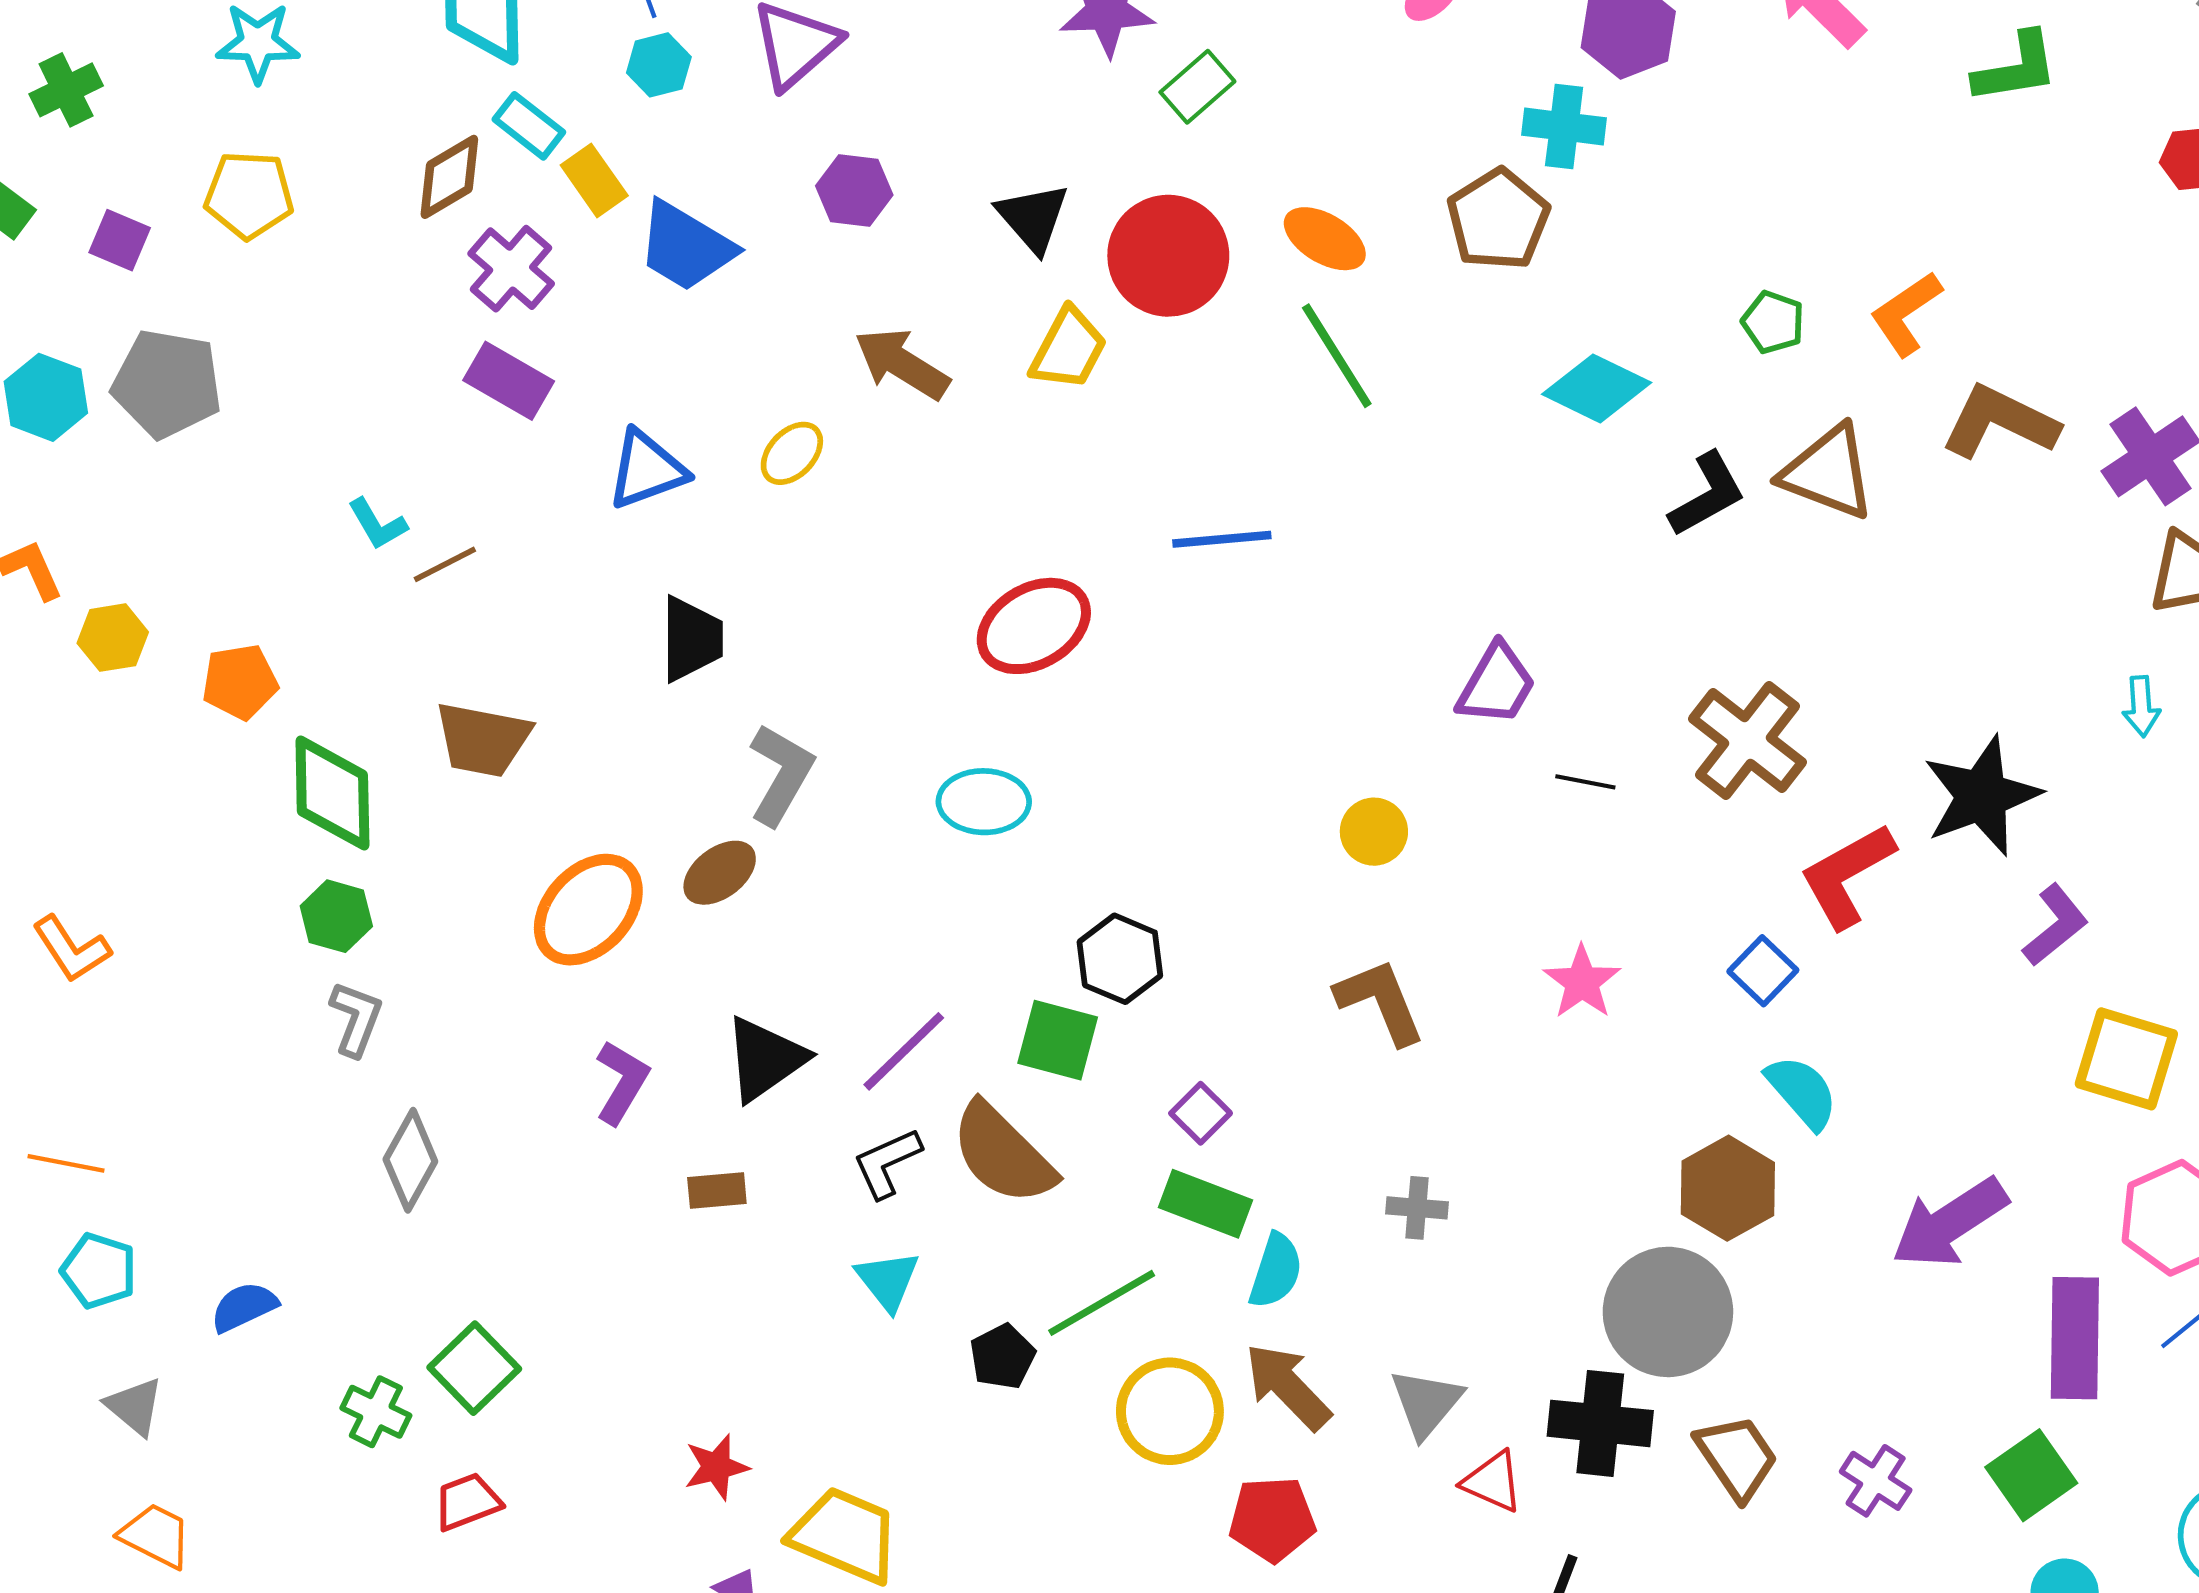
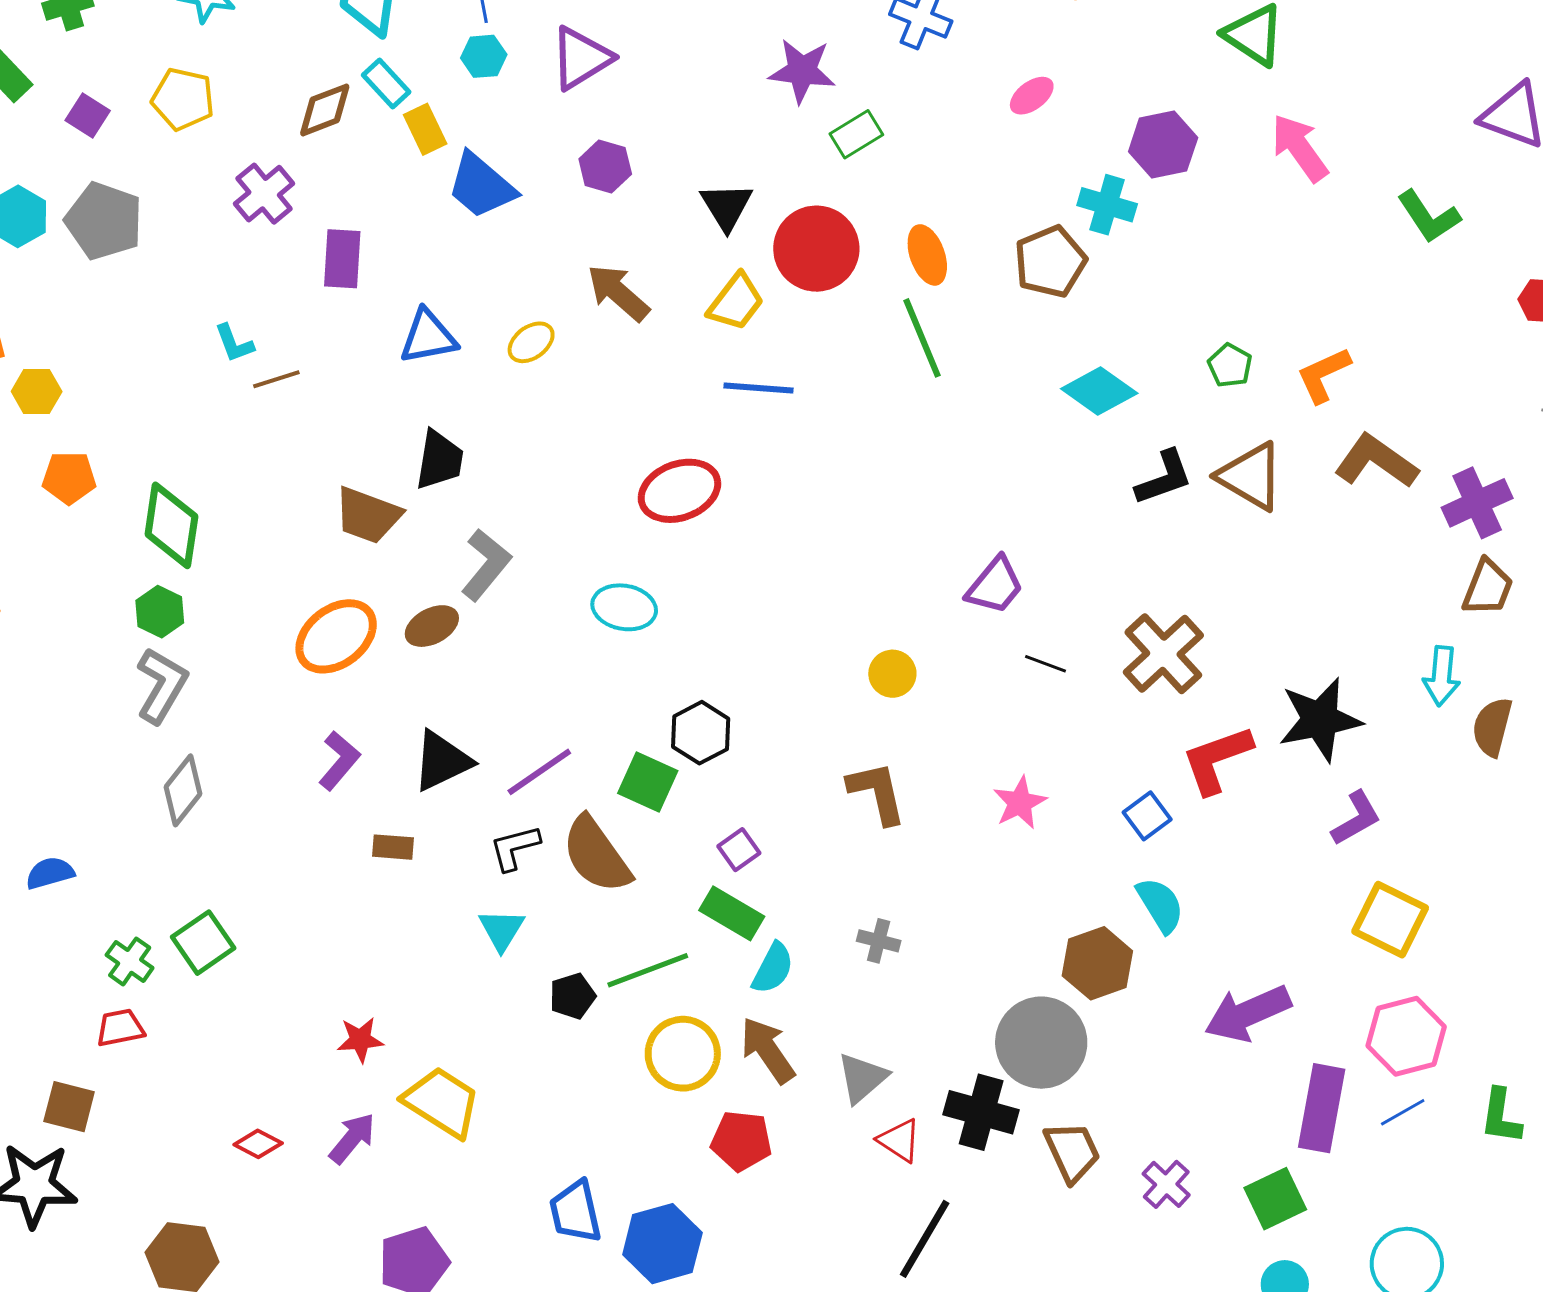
green L-shape: (2016, 68) -> (1429, 217), turned 56
orange ellipse: (1325, 239) -> (927, 255), turned 30
purple cross: (511, 269) -> (264, 194), moved
purple rectangle: (509, 381) -> (342, 259), turned 54
blue line: (1222, 539) -> (758, 388), moved
orange pentagon: (240, 682) -> (69, 478), moved
cyan arrow: (2141, 706) -> (1442, 676), size x1.4
brown trapezoid: (483, 739) -> (368, 515), moved
gray L-shape: (356, 1019) -> (162, 685), size x1.4
red trapezoid: (467, 1502) -> (120, 1028), moved

